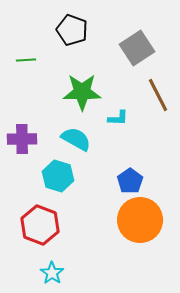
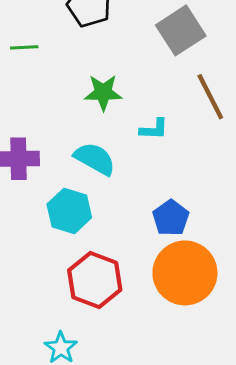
green star: (82, 92) -> (103, 92), size x0.7
red hexagon: (40, 225) -> (95, 280), moved

